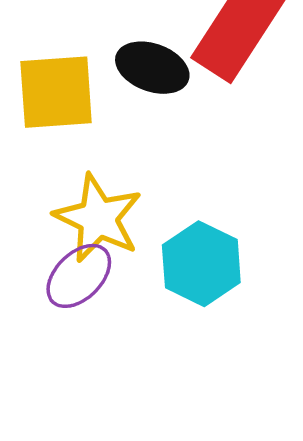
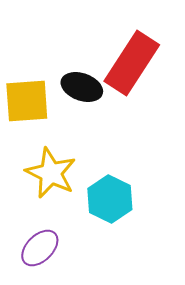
purple ellipse: (79, 276) -> (40, 248), moved

